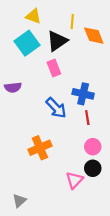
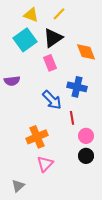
yellow line: (72, 22) -> (59, 14), moved, turned 40
orange diamond: (94, 36) -> (86, 52), moved
red line: (87, 118) -> (72, 118), moved
pink triangle: (74, 180) -> (45, 164), moved

